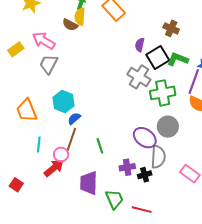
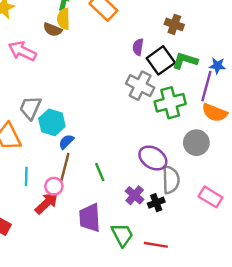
gray trapezoid: (49, 64) -> (30, 108), moved
gray circle: (168, 127) -> (196, 143), moved
purple cross: (127, 167) -> (135, 195), turned -35

